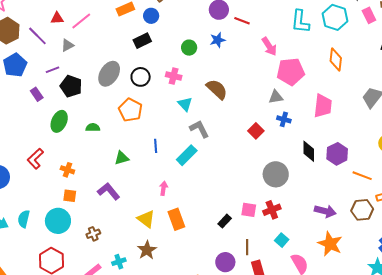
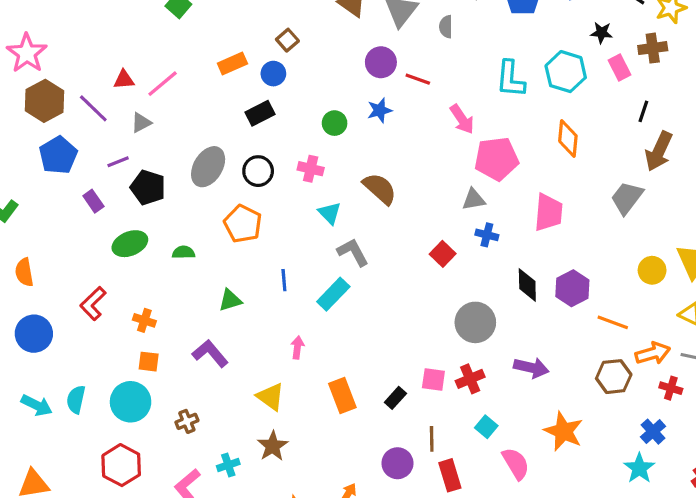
green ellipse: (59, 121) -> (130, 244), turned 45
purple arrow: (325, 211) -> (531, 368), moved
orange rectangle: (176, 219) -> (342, 395), moved

